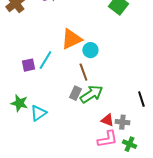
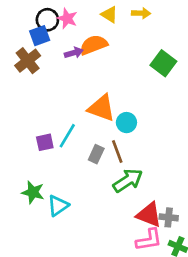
orange triangle: (71, 39) -> (101, 108), turned 45
gray rectangle: (75, 93) -> (96, 154), moved
red triangle: (107, 120) -> (149, 215), size x1.5

